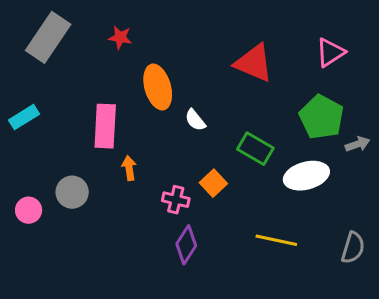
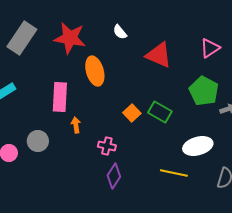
red star: (120, 37) -> (70, 38), size x2.0
white semicircle: (195, 120) -> (120, 32), moved
white ellipse: (306, 176) -> (198, 146), moved
orange square: (213, 183) -> (132, 113), moved

